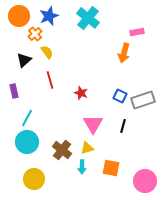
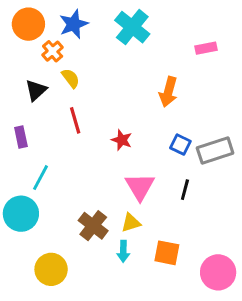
orange arrow: (124, 53) -> (168, 92), moved
cyan circle: (27, 142) -> (21, 214), moved

